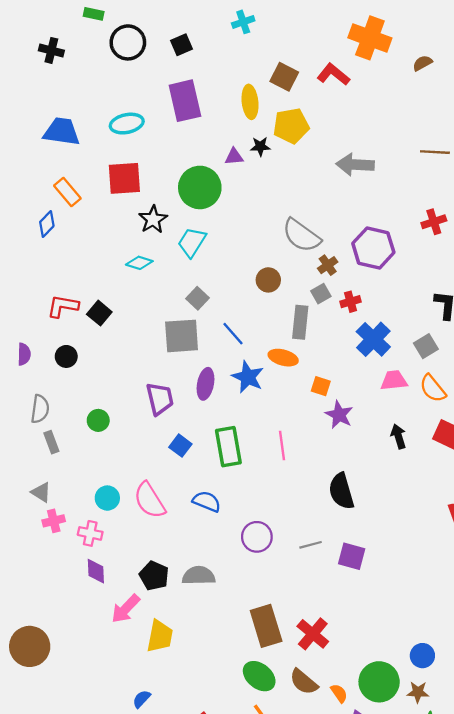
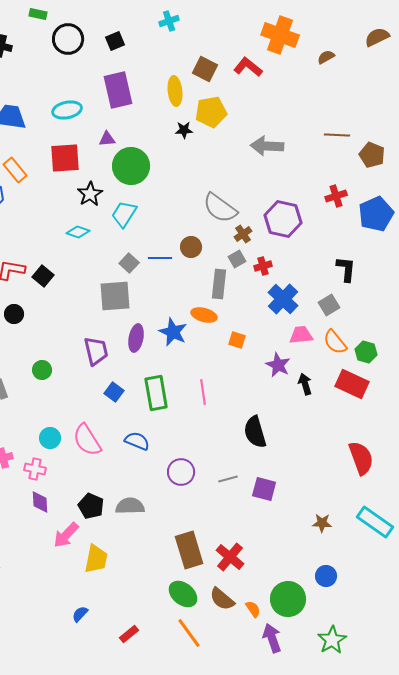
purple triangle: (234, 157) -> (107, 139), moved
blue line: (233, 334) -> (160, 258), moved, turned -50
purple star: (339, 415) -> (278, 365), moved
brown star: (418, 692) -> (322, 523), moved

